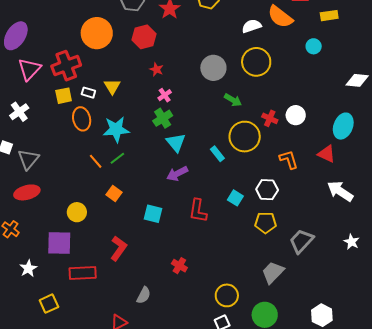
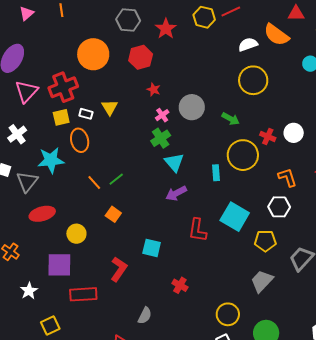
gray circle: (213, 68) -> (192, 107), moved
cyan star: (116, 129) -> (51, 160), moved
cyan rectangle: (217, 154) -> (216, 173), turned 35
white hexagon: (267, 190) -> (279, 207), moved
red ellipse: (27, 192) -> (42, 214), moved
cyan square: (235, 198) -> (235, 217), size x1.8
cyan square: (153, 214) -> (152, 248), moved
gray trapezoid: (273, 272) -> (262, 281), moved

